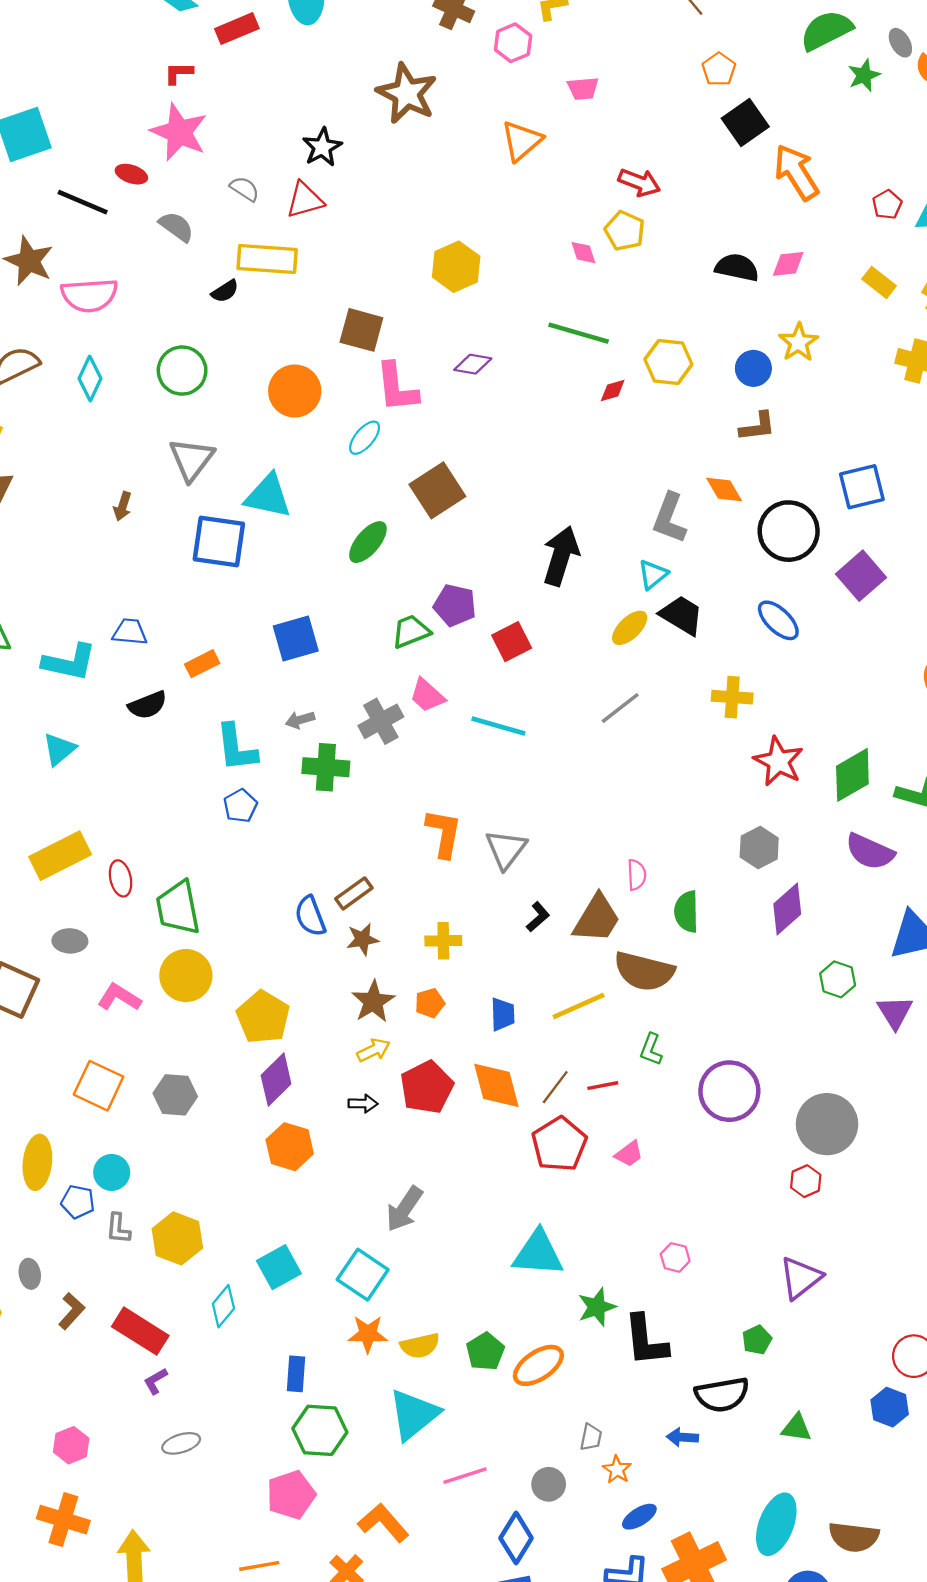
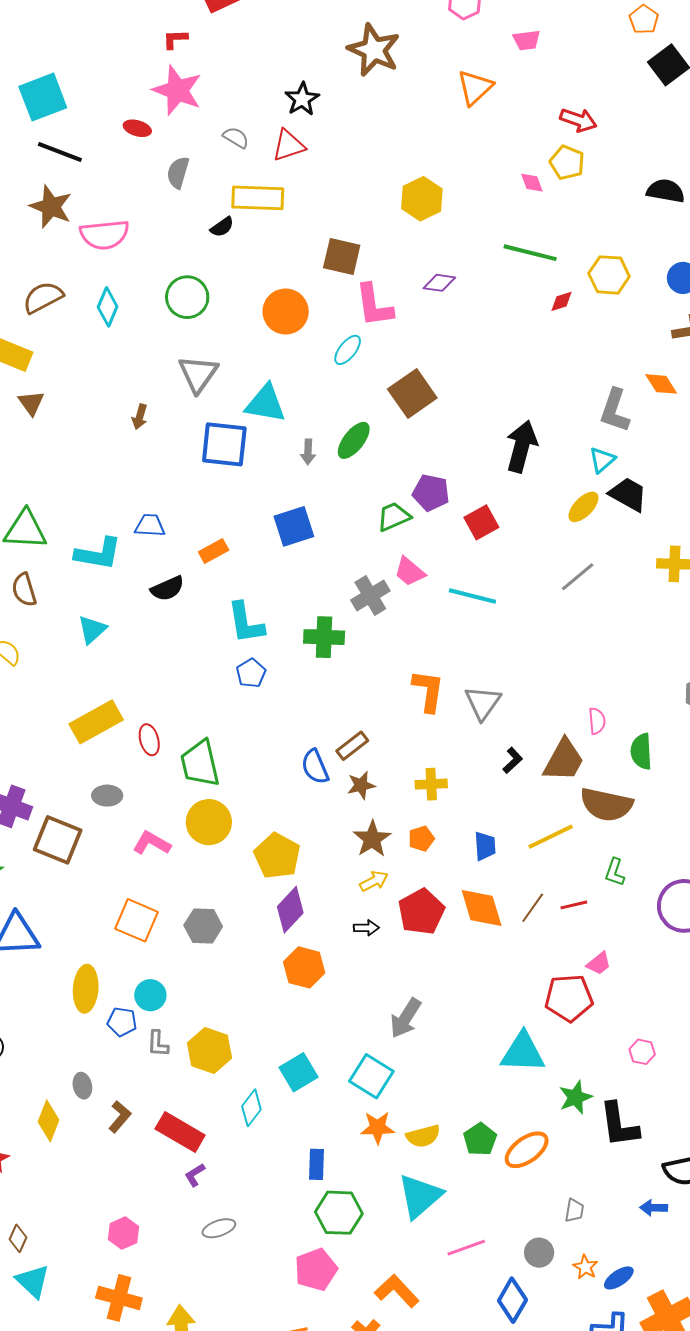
black line: (83, 202) -> (60, 152), moved
gray semicircle: (176, 227) -> (178, 172), turned -108
gray arrow: (300, 720) -> (308, 452), moved, turned -70
red pentagon: (559, 1144) -> (569, 998), moved, turned 30
orange star: (617, 1470) -> (585, 1267), moved

